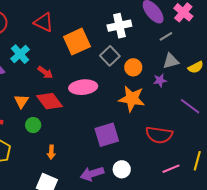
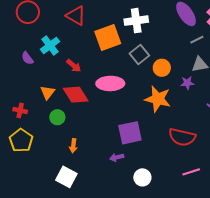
white cross: (119, 26) -> (136, 21), moved
white circle: (122, 169) -> (142, 177), moved
purple arrow: (92, 174) -> (117, 157), moved, size x0.6

